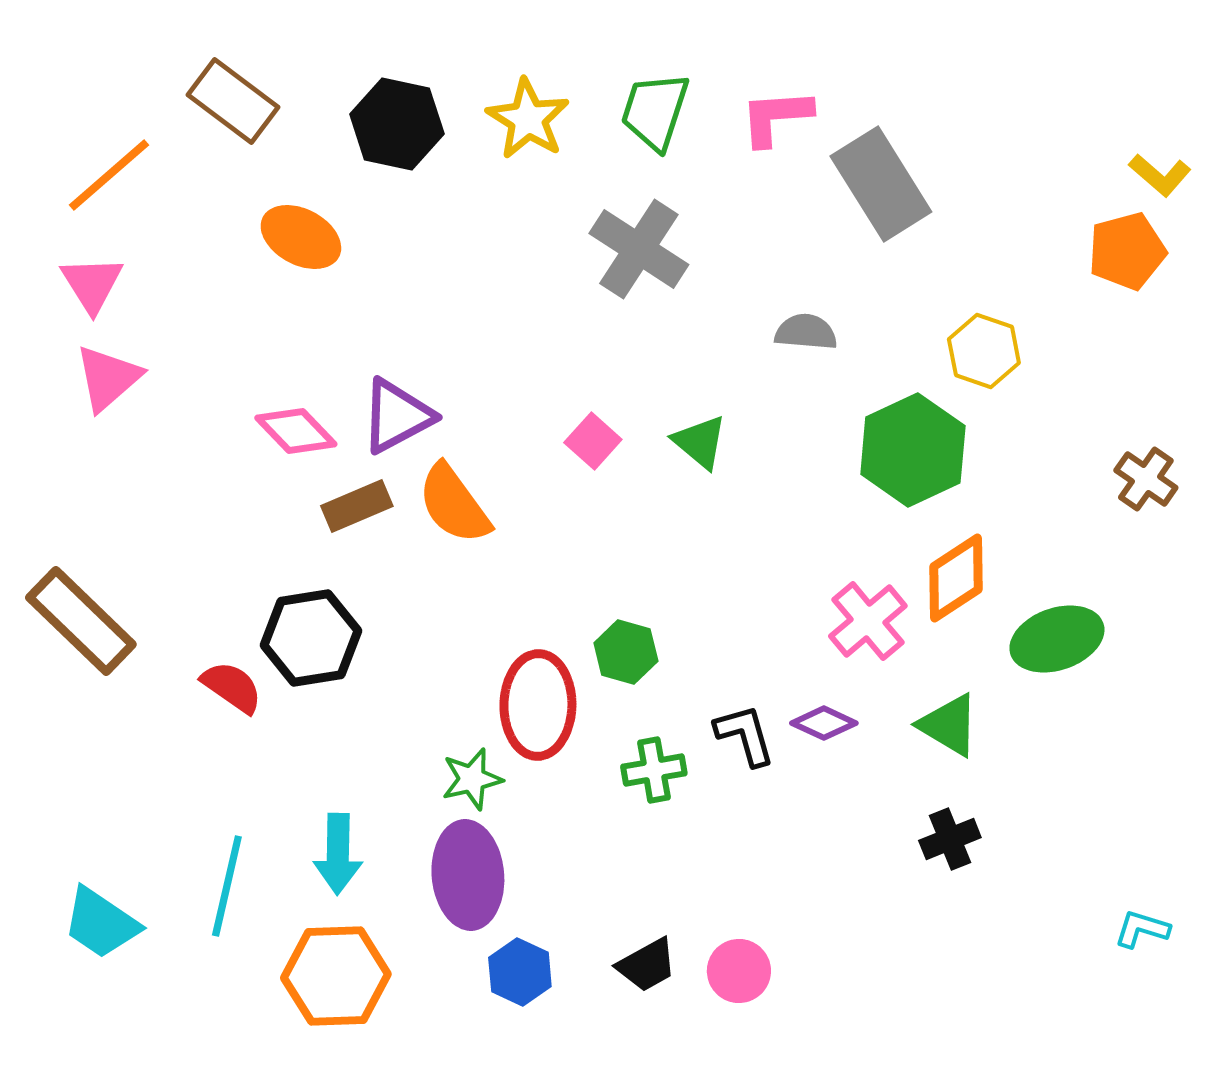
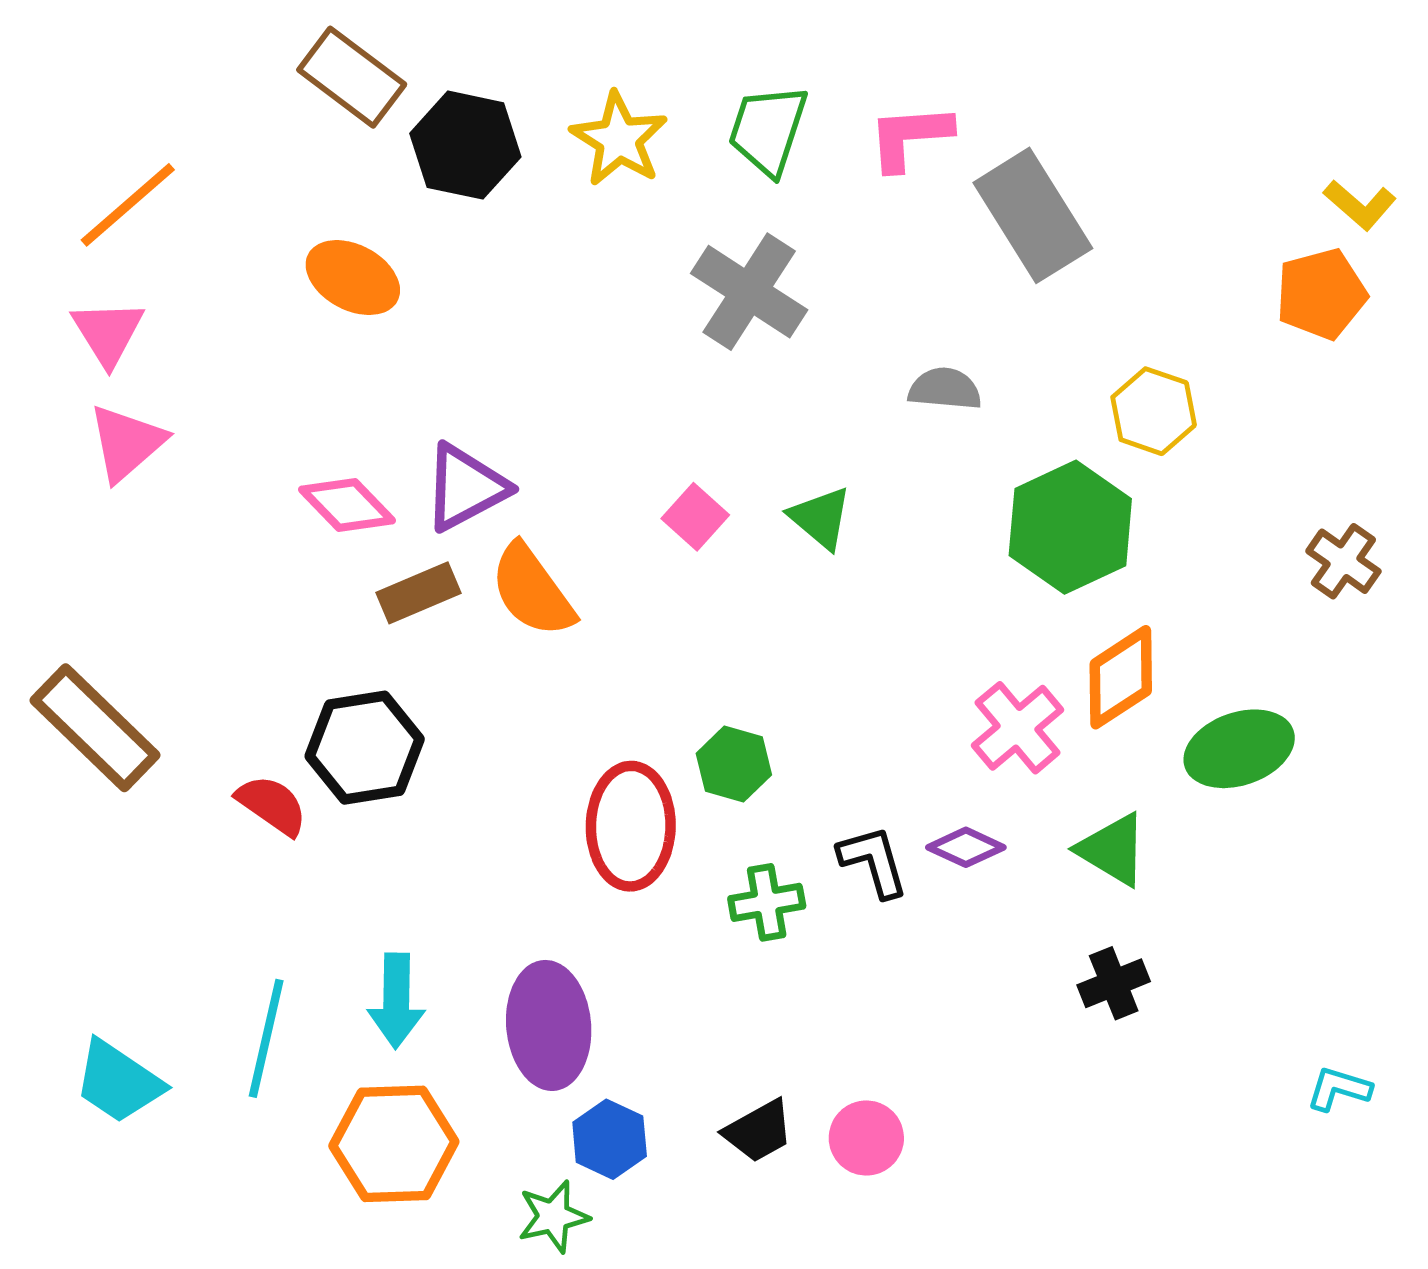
brown rectangle: (233, 101) -> (352, 77), moved
green star: (472, 779) -> (553, 1217), moved

